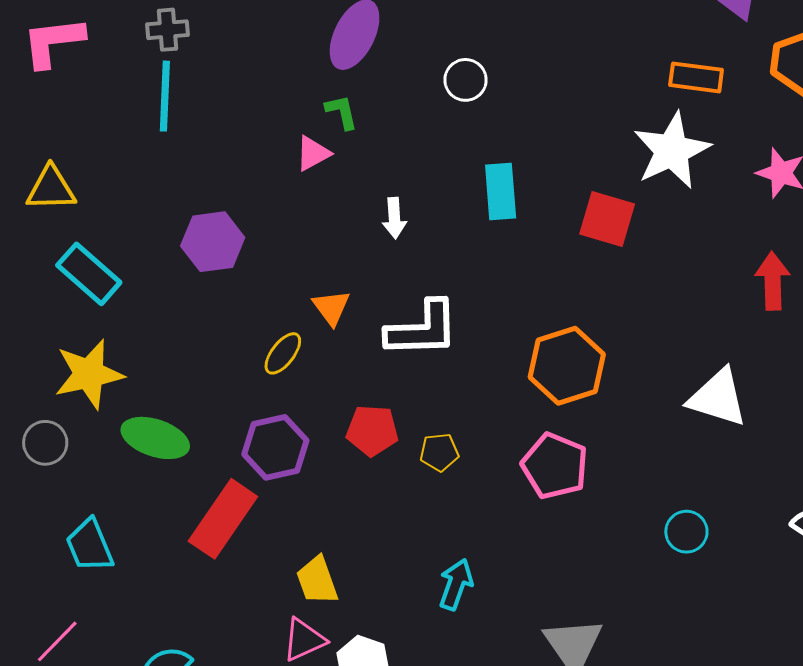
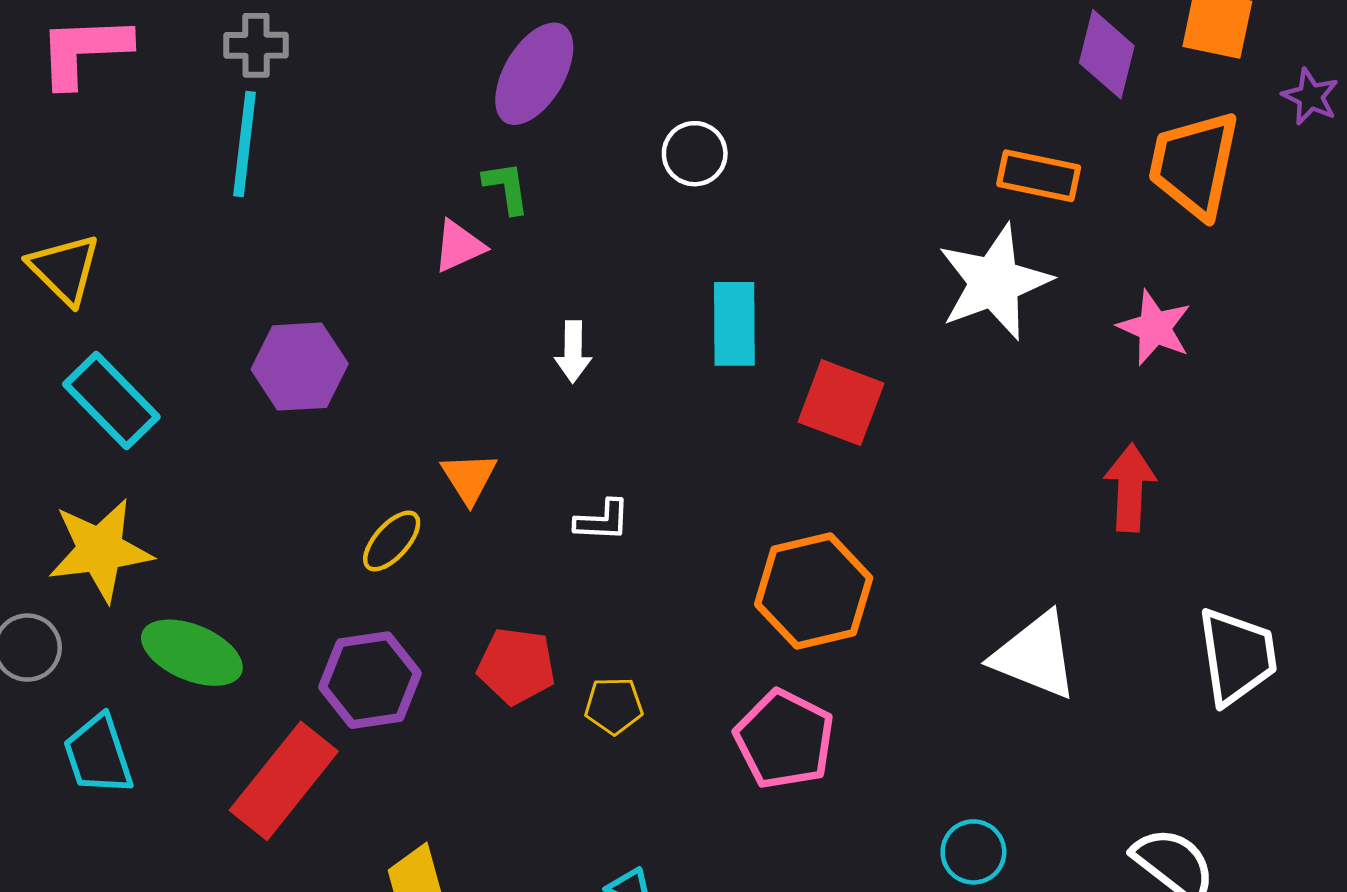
yellow triangle: (51, 189) -> (64, 269), turned 42
red square: (607, 219) -> (841, 403), moved
white L-shape: (422, 329) -> (602, 520), size x0.5
cyan trapezoid: (90, 546) -> (98, 755), moved

